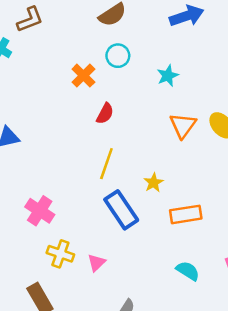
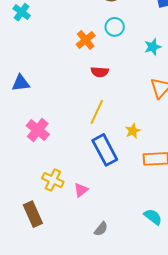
red semicircle: (105, 114) -> (100, 72), turned 60
pink cross: (40, 211) -> (38, 130), moved
cyan semicircle: (188, 271) -> (153, 217), moved

